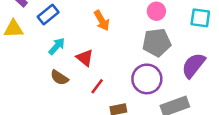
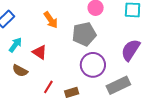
gray pentagon: (157, 42) -> (84, 34), moved
red line: (97, 86) -> (48, 87), moved

